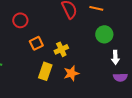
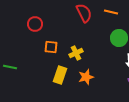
orange square: (36, 43) -> (51, 47), turned 32

